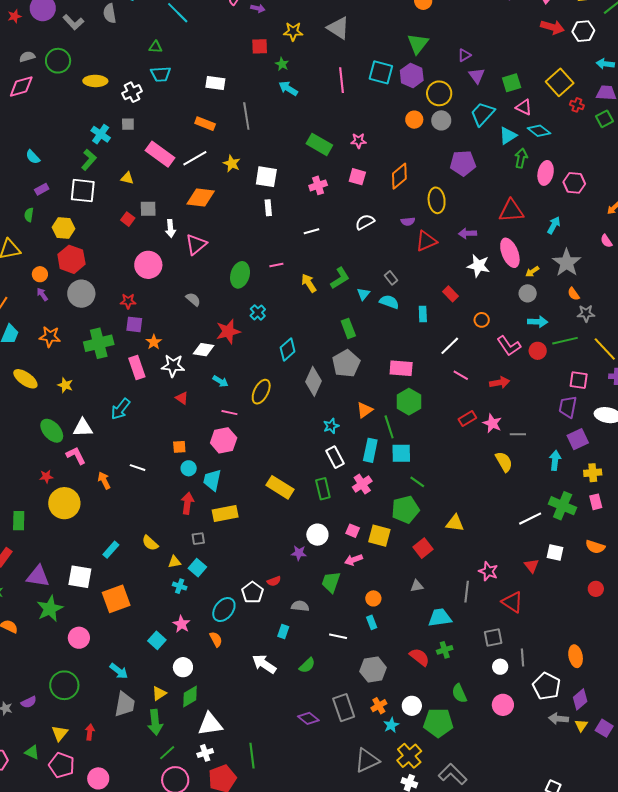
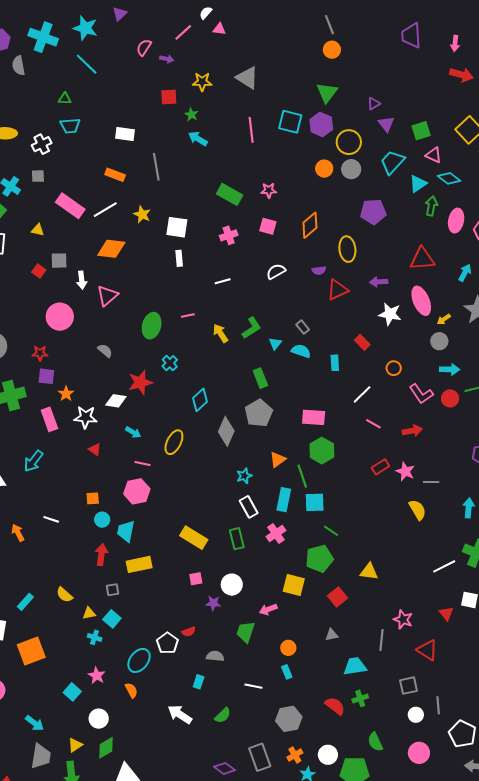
pink square: (353, 531) -> (196, 579), moved, turned -32

